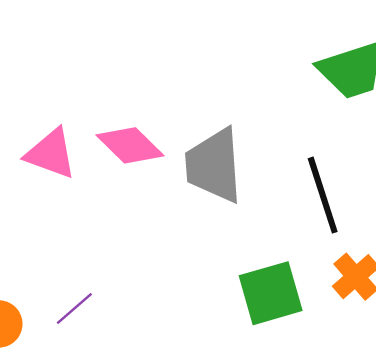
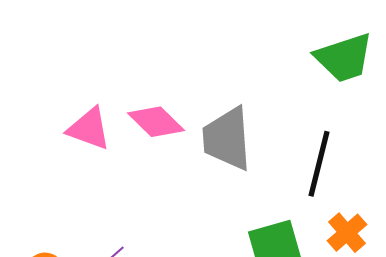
black line: (323, 195) -> (319, 164), turned 32

